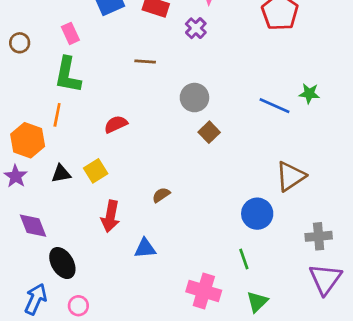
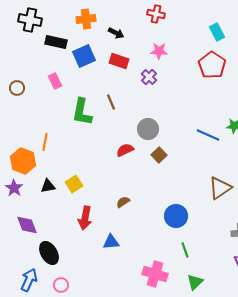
brown line: (145, 62) -> (111, 102), turned 63
green L-shape: (68, 75) -> (82, 112), moved
red semicircle: (116, 124) -> (125, 150), moved
blue circle: (257, 214) -> (176, 216), moved

